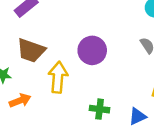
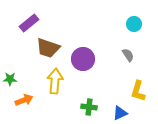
brown trapezoid: (31, 50) -> (48, 48), moved

